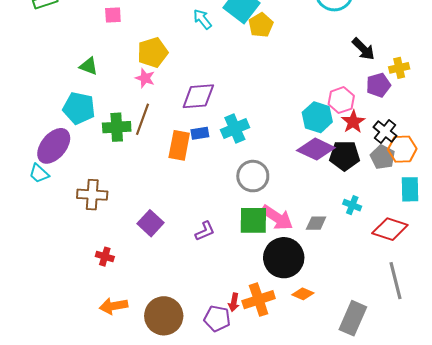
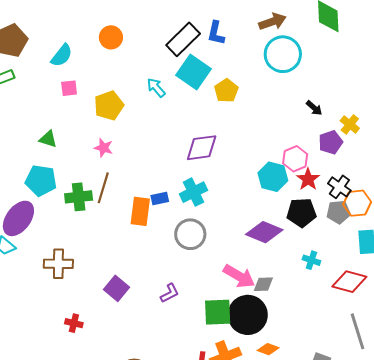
yellow pentagon: (261, 25) -> (226, 91), moved
black arrow: (363, 49) -> (314, 108), size x0.7
yellow pentagon: (153, 53) -> (109, 106), moved
yellow cross: (399, 68) -> (350, 124), turned -36
purple diamond: (198, 96) -> (202, 148), moved
purple diamond: (316, 149) -> (264, 232), moved
gray pentagon: (383, 157) -> (338, 212), turned -30
gray circle: (253, 176) -> (190, 234), moved
green square: (253, 220) -> (218, 312), moved
gray diamond: (316, 223) -> (263, 284), moved

